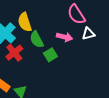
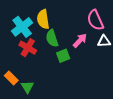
pink arrow: (65, 37) -> (80, 41), turned -70
red cross: (14, 53) -> (28, 48), turned -30

